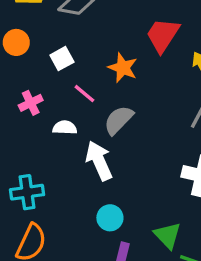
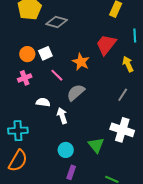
orange circle: (16, 42) -> (27, 54), moved
white semicircle: (65, 128) -> (43, 102), moved
white arrow: (99, 161) -> (62, 116), size x0.7
green triangle: (167, 235) -> (96, 145), moved

